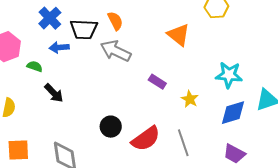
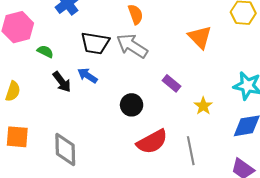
black trapezoid: (84, 29) -> (95, 43), moved
blue arrow: (59, 47) -> (87, 76), moved, turned 30
black circle: (111, 127) -> (132, 105), moved

